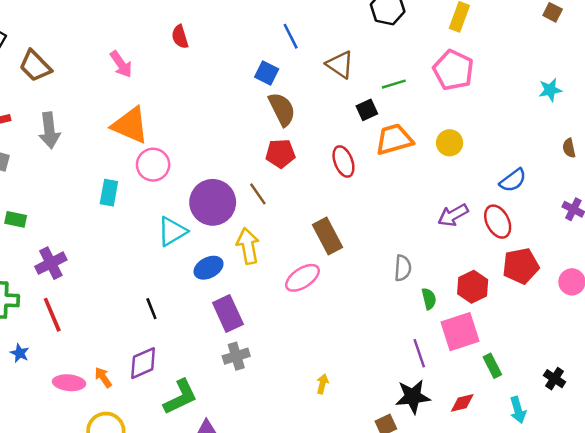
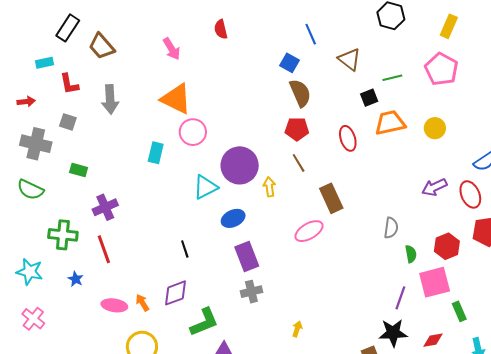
brown line: (258, 194) -> (299, 163), moved
yellow arrow: (248, 246) -> (269, 187), moved, size x0.7
purple line: (419, 353) -> (400, 298), turned 35
yellow arrow: (322, 384) -> (297, 329), moved

